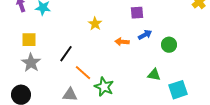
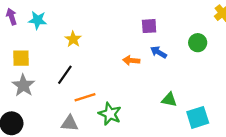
yellow star: (95, 24) -> (73, 39), moved
blue arrow: (145, 35) -> (159, 52), turned -120
green circle: (169, 45) -> (198, 43), moved
orange line: (83, 73) -> (85, 97), turned -60

